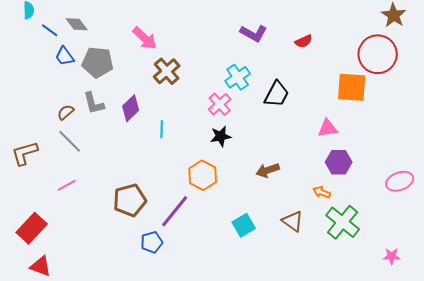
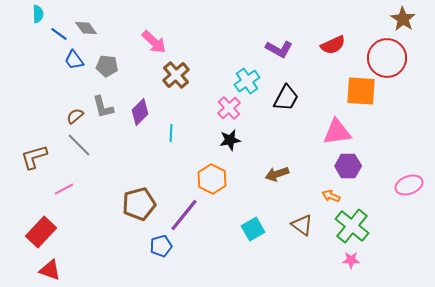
purple L-shape: (254, 33) -> (279, 49), moved
red semicircle: (304, 41) -> (333, 45), moved, size x1.4
gray pentagon: (98, 62) -> (107, 66), size x0.7
pink triangle: (328, 128) -> (337, 132), size x1.4
pink line: (67, 185) -> (64, 189), moved
pink star: (392, 256) -> (351, 260), moved

